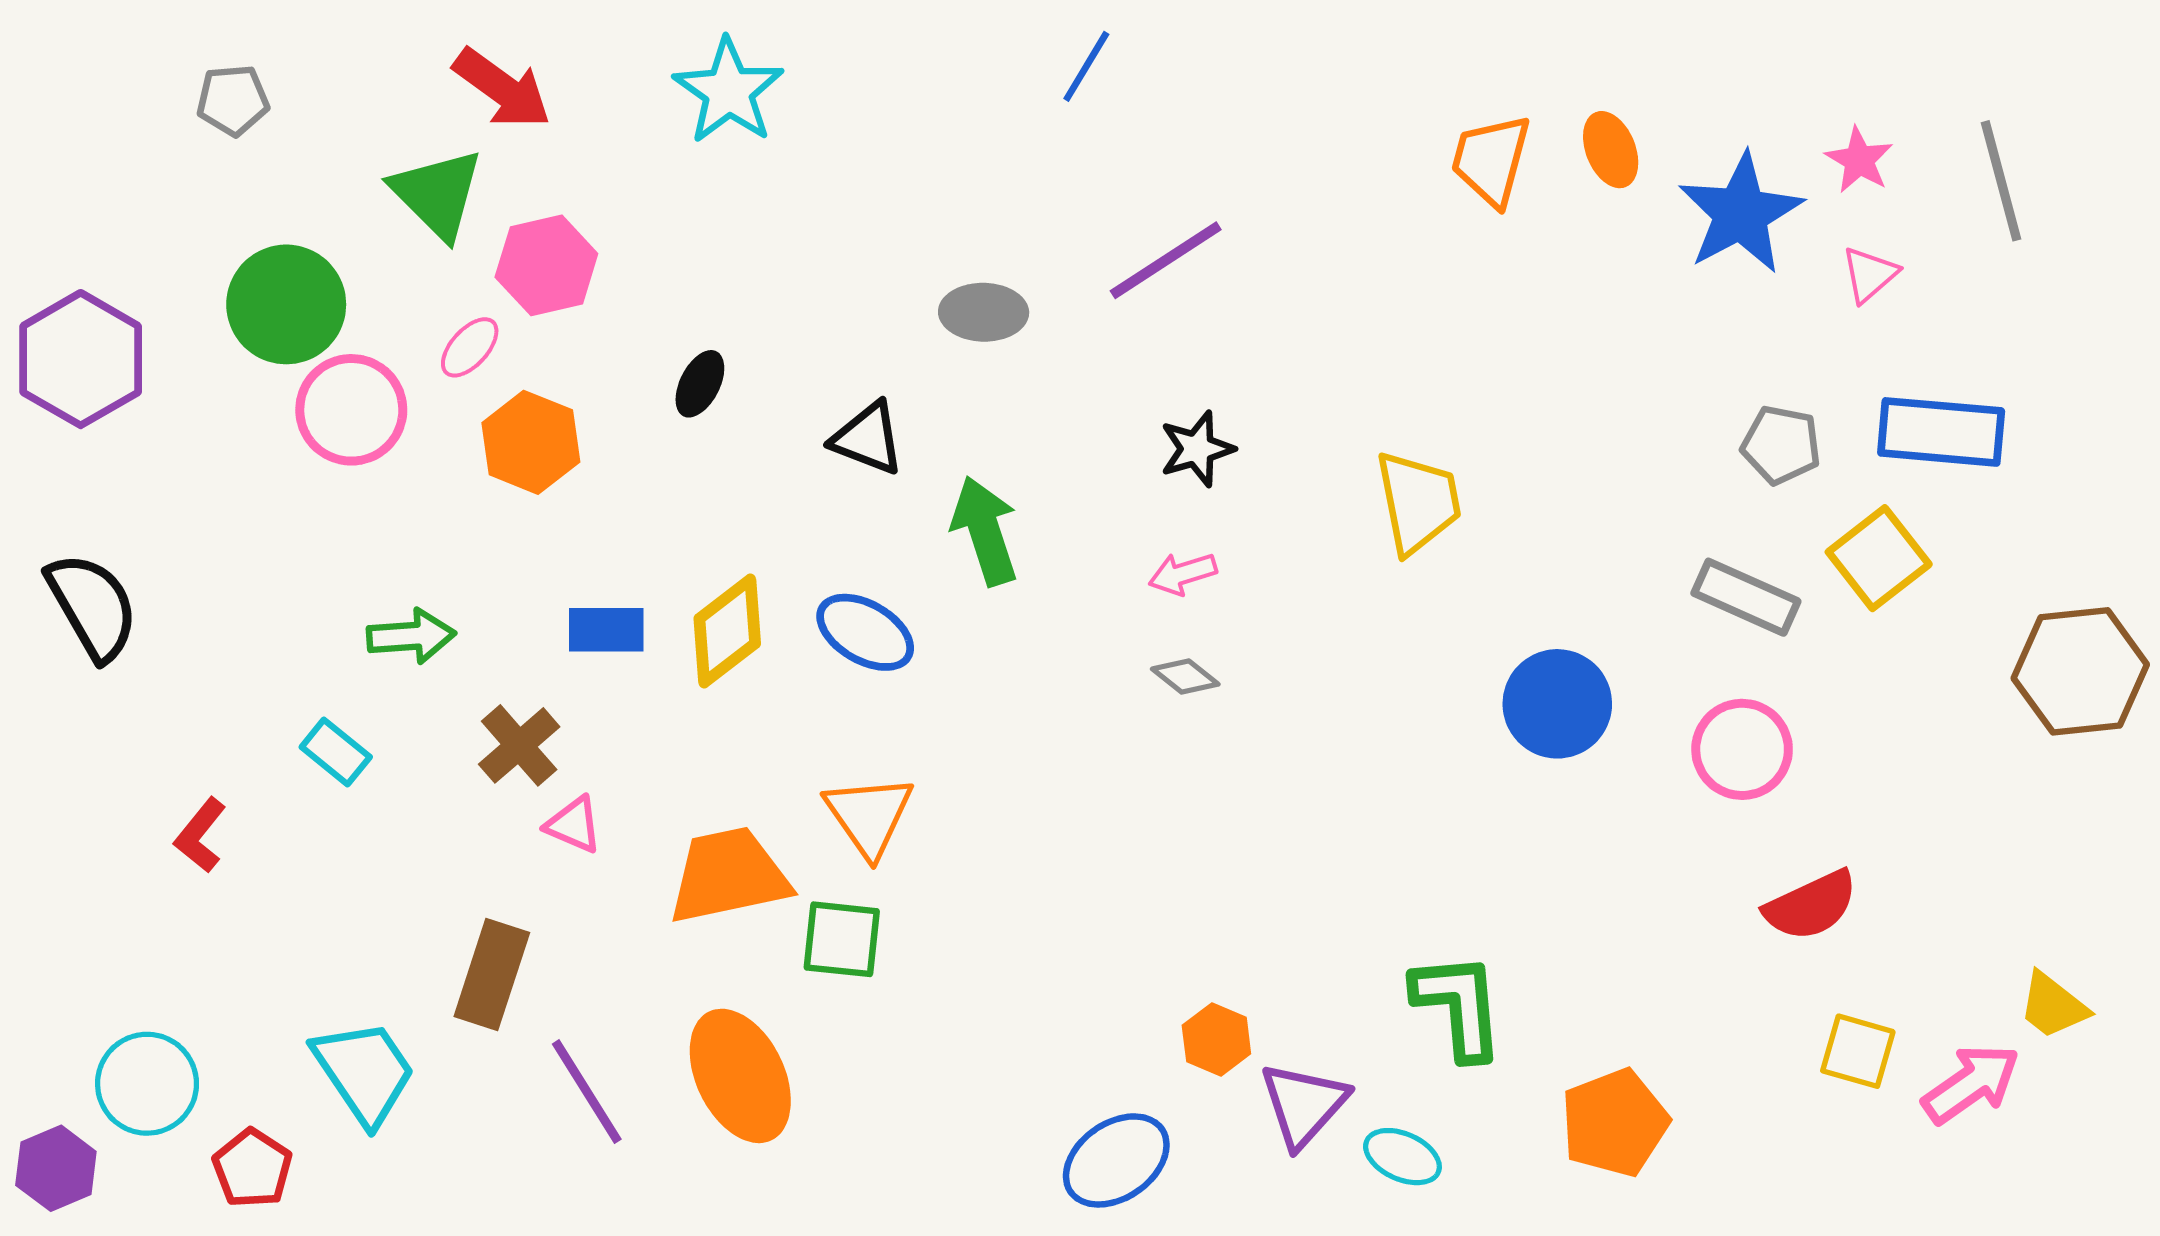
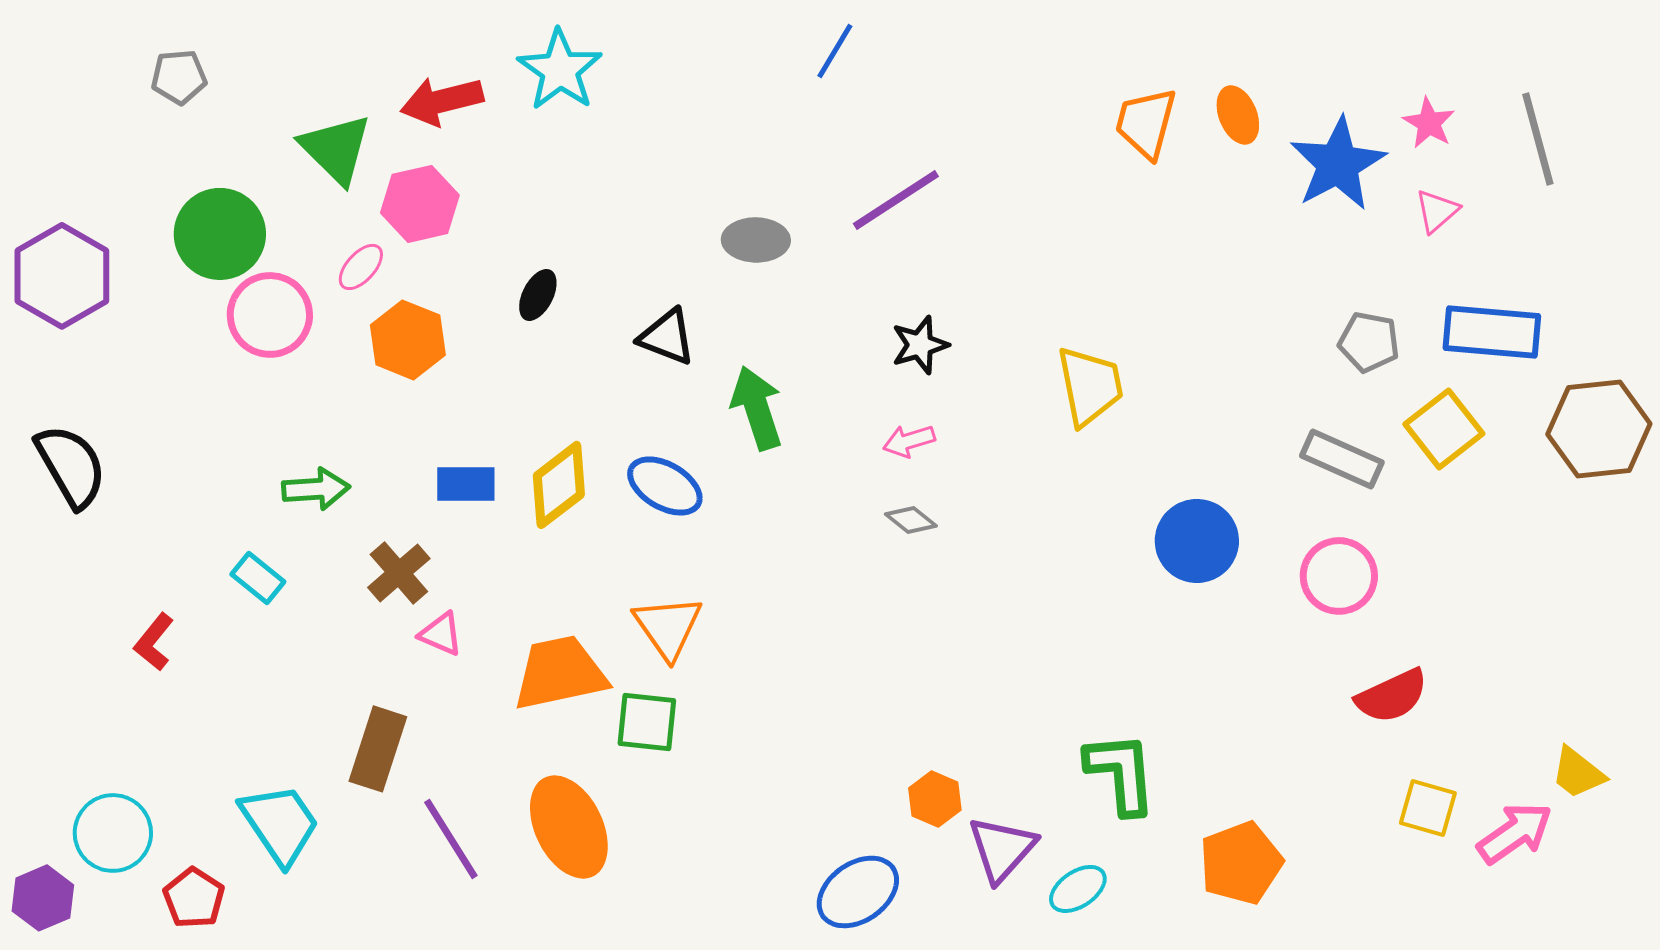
red arrow: (502, 88) -> (442, 101), moved, turned 130
brown hexagon: (2080, 671) -> (1599, 429), moved
cyan ellipse: (1402, 1157) -> (1078, 889), turned -58

